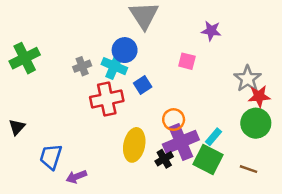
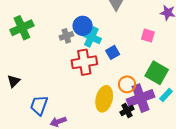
blue circle: (125, 50) -> (83, 26), moved
orange circle: (174, 120) -> (127, 84), moved
green square: (208, 160) -> (157, 73), moved

